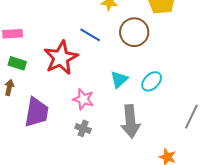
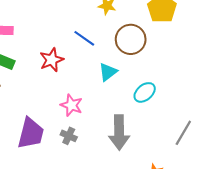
red star: (61, 58) -> (52, 60), size x0.7
cyan triangle: (119, 80) -> (108, 72), moved
purple trapezoid: (37, 112) -> (31, 133), moved

